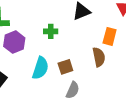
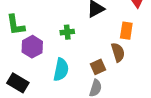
brown square: (65, 67) -> (98, 67), moved

